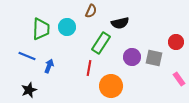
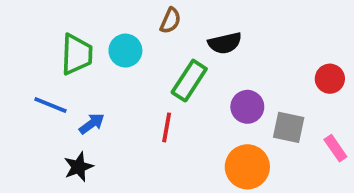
gray square: (154, 58) -> (289, 127), moved
blue arrow: (49, 66) -> (92, 124), turned 32
orange circle: (111, 86) -> (247, 167), moved
black star: (29, 90) -> (79, 167), moved

